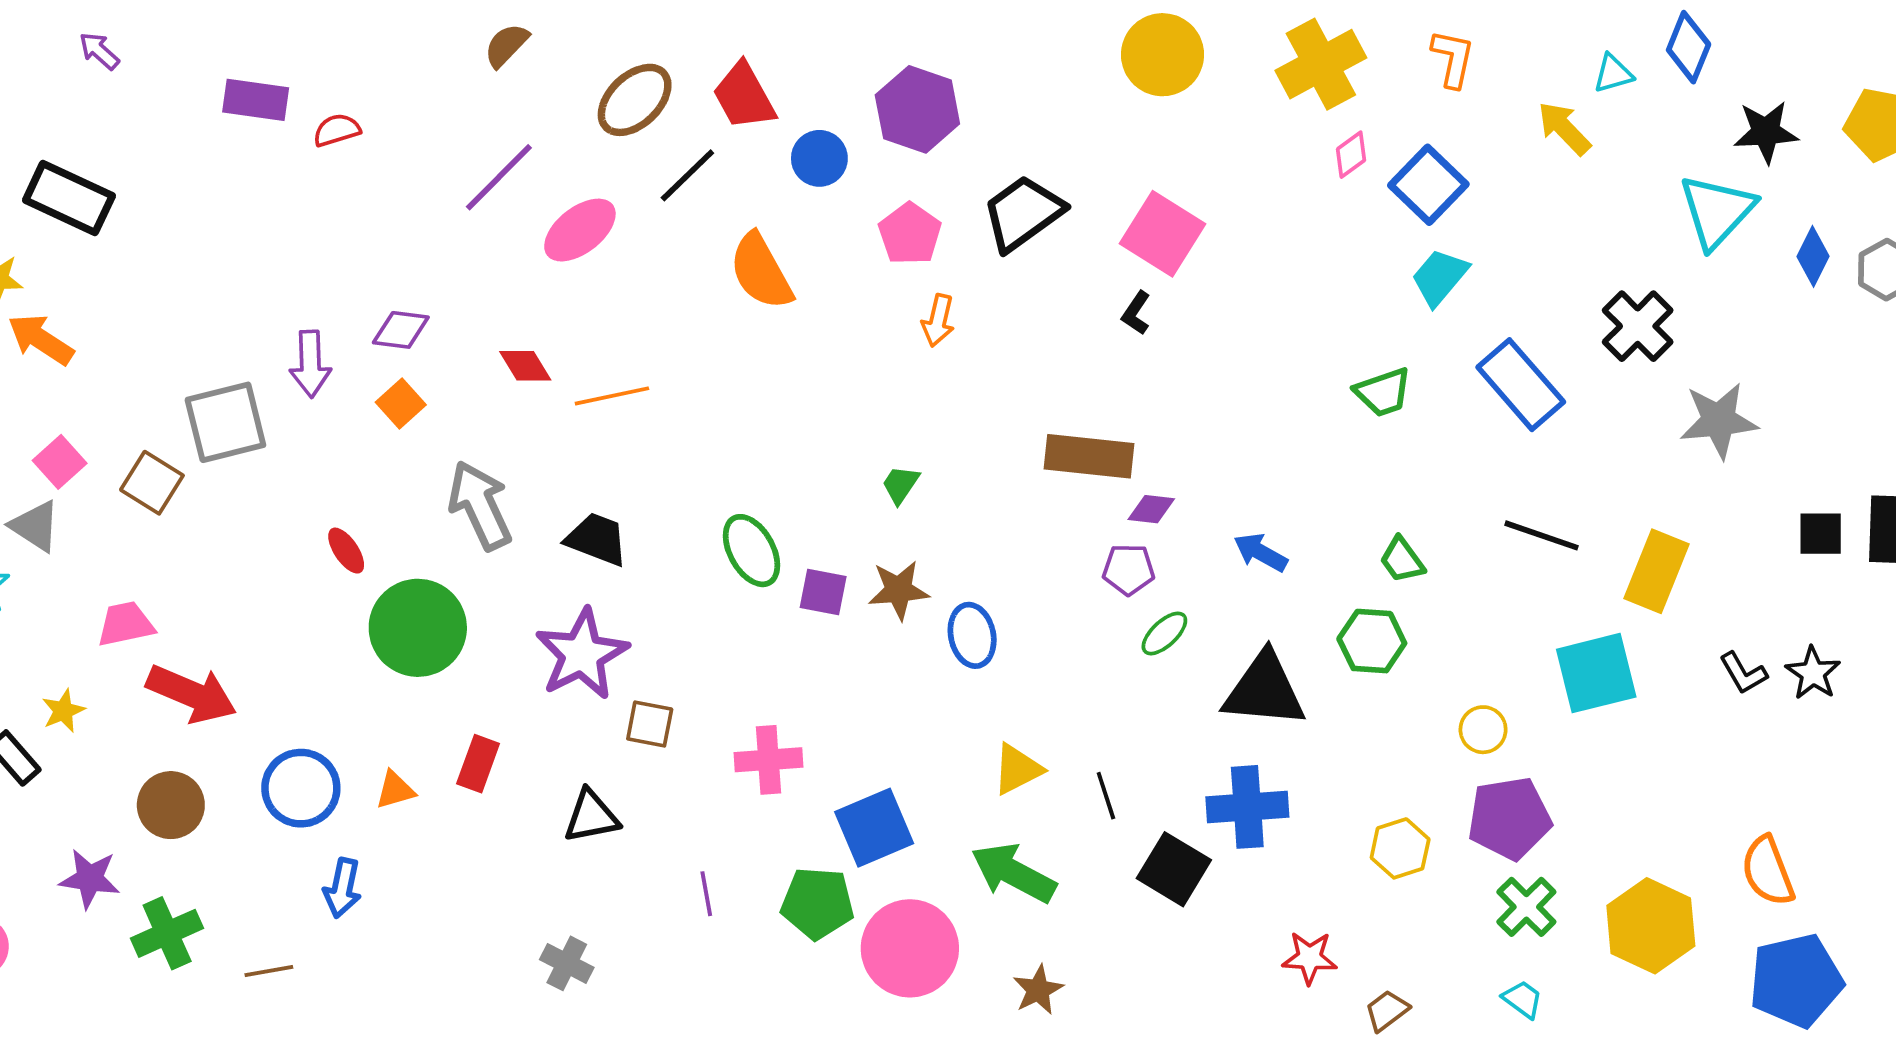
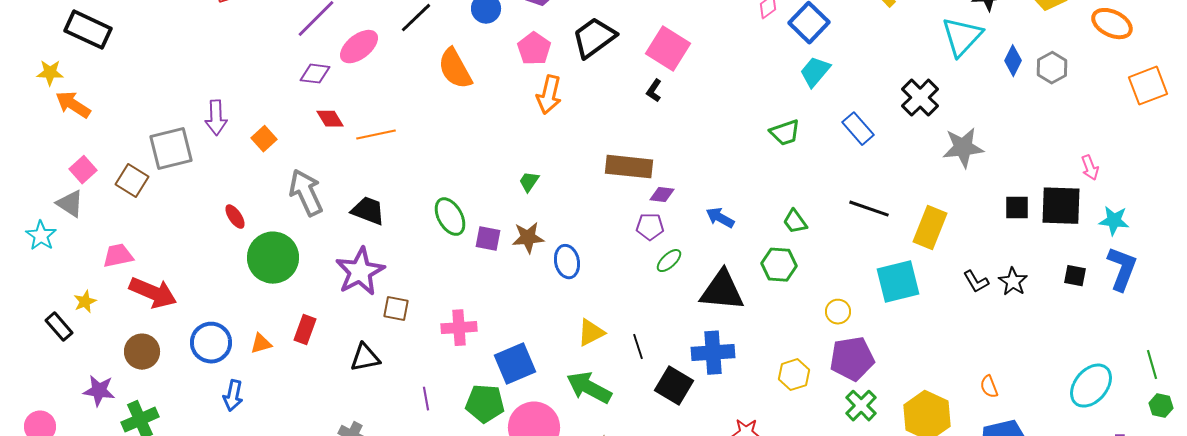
orange arrow: (938, 321) -> (549, 95), size x1.4
purple diamond: (401, 330) -> (315, 74), moved
blue rectangle: (1521, 385) -> (858, 129), size x0.7
orange semicircle: (1768, 871) -> (989, 387), size x0.6

